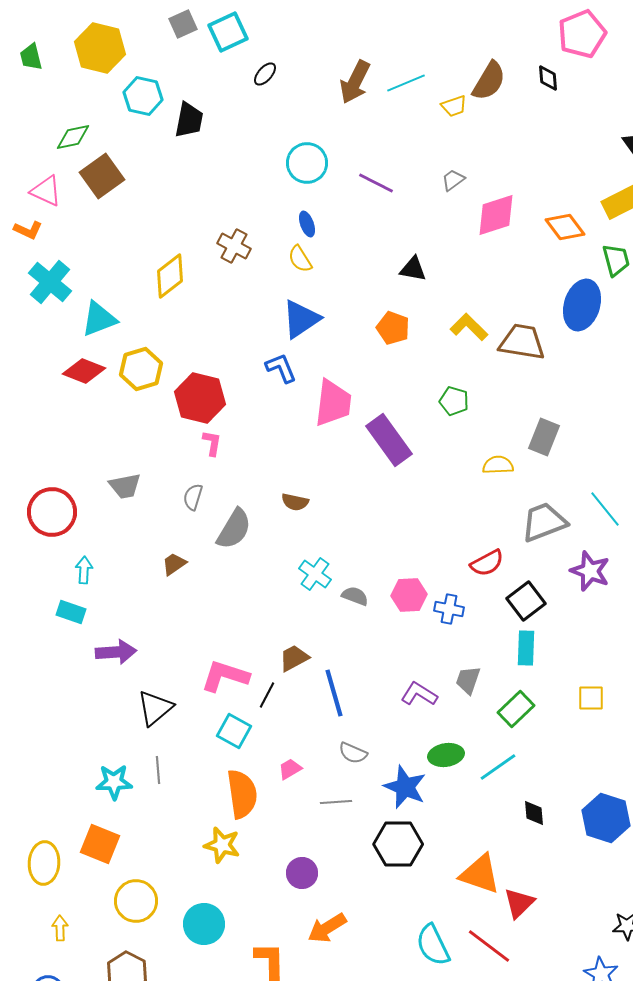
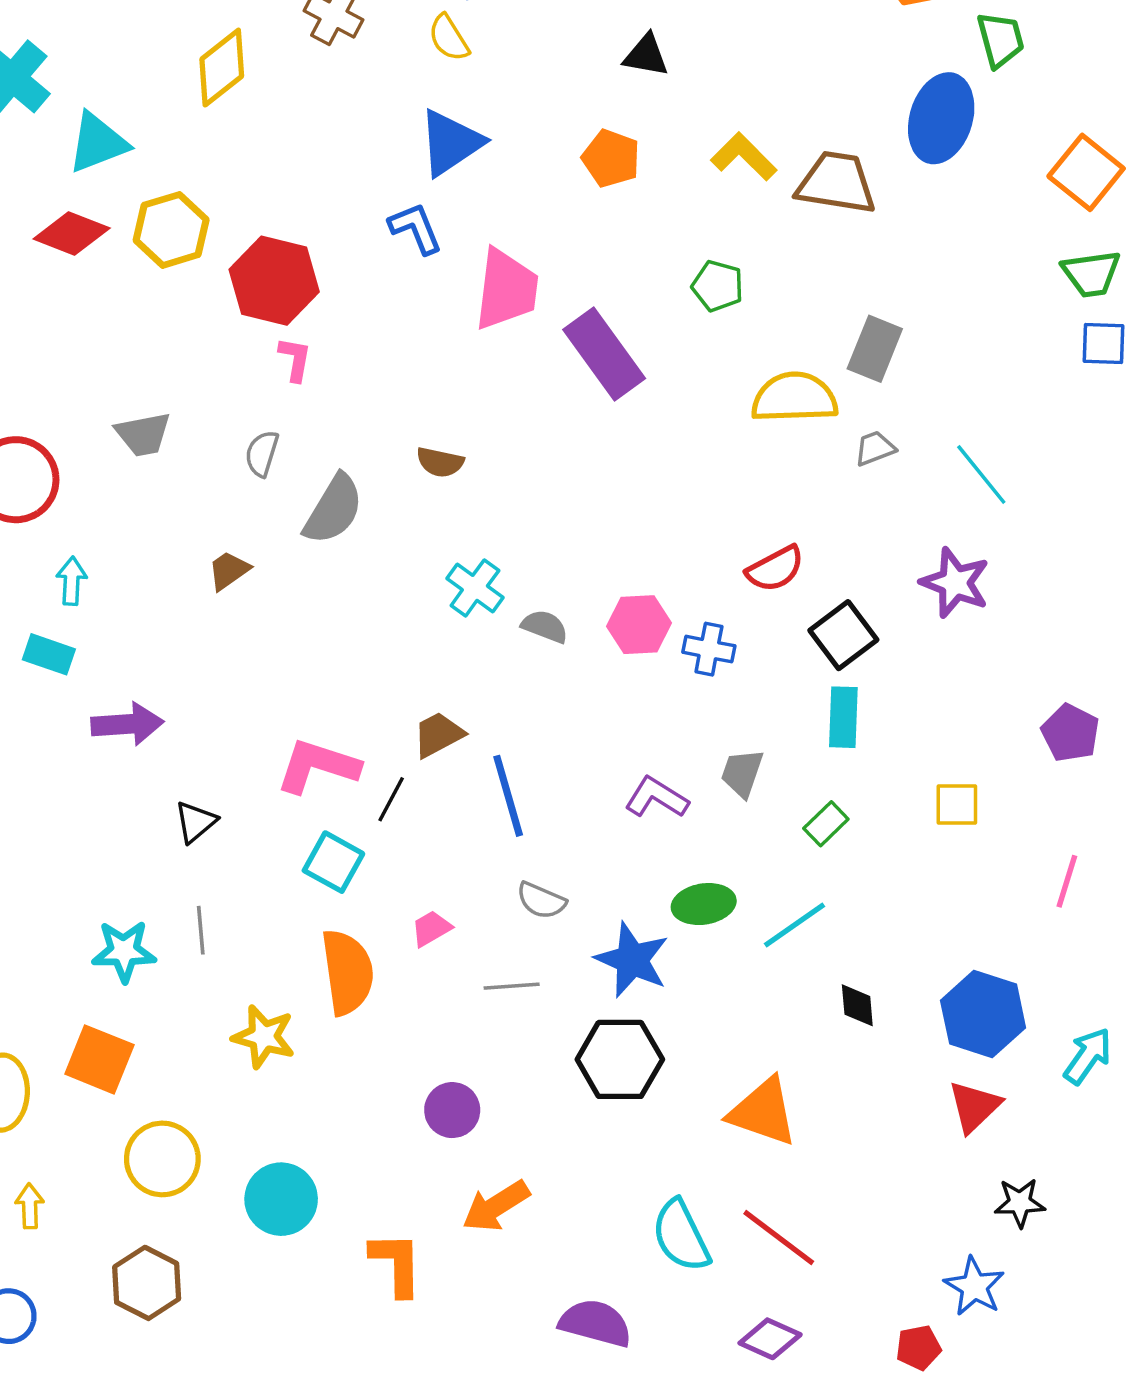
yellow semicircle: (498, 465) -> (794, 398), size x1.6
gray trapezoid: (544, 522) -> (875, 448), moved, size x0.5
black triangle: (155, 708) -> (196, 822), size x0.7
green rectangle: (516, 709) -> (826, 824), size x0.7
yellow star: (222, 845) -> (264, 1037), moved
red triangle: (519, 903) -> (974, 1107), moved

